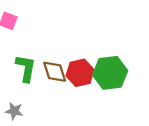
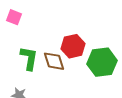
red hexagon: (80, 73) -> (73, 46), moved

